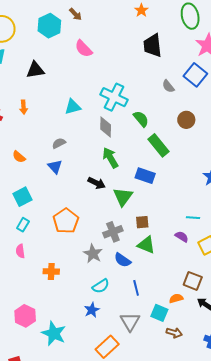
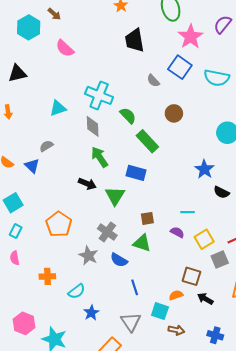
blue triangle: (55, 167) -> (32, 166), moved
brown square: (142, 222) -> (147, 218), moved
gray cross: (113, 232) -> (107, 232), turned -30
cyan semicircle: (101, 286) -> (77, 291), moved

